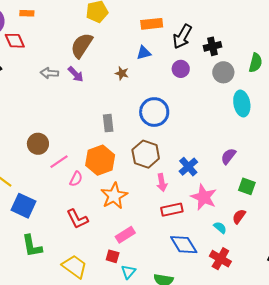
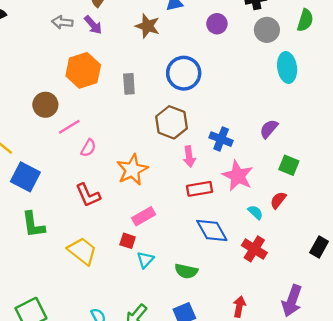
brown star: (122, 73) -> (147, 26), size x1.5
orange hexagon: (100, 160) -> (83, 70), moved
blue cross: (188, 167) -> (221, 139), turned -30

